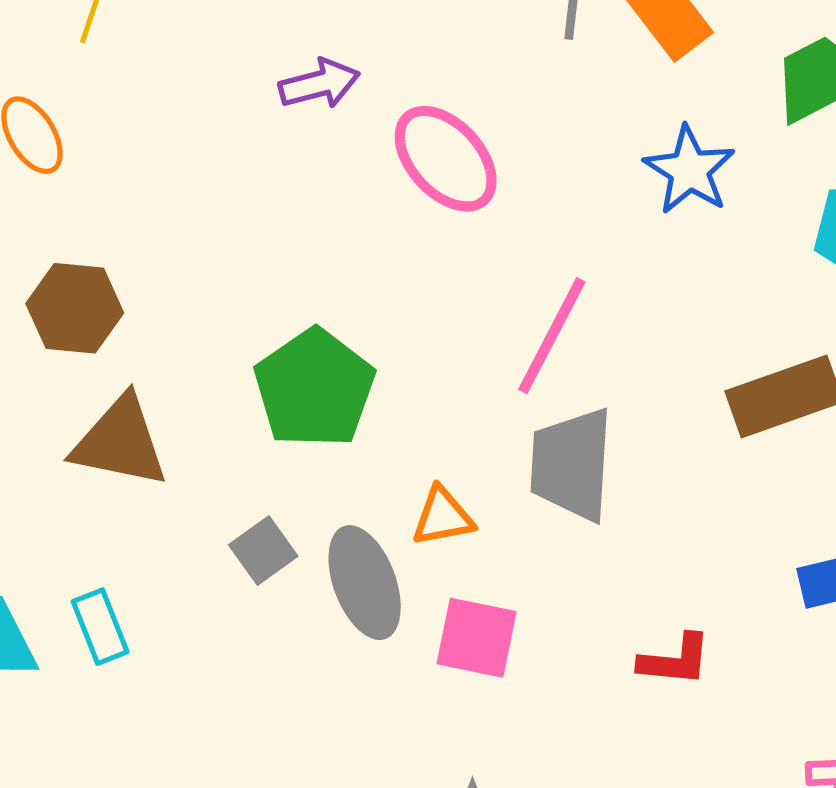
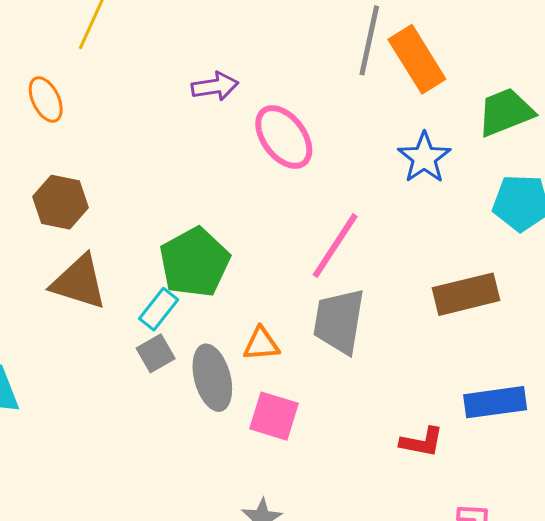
cyan rectangle: (100, 627) -> (159, 309), moved, turned 54
red L-shape: (675, 660) -> (422, 442), moved

